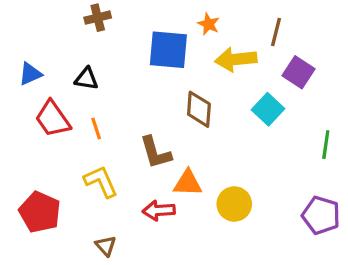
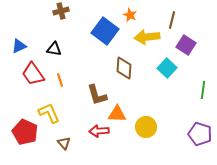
blue square: (168, 50) -> (105, 31), turned 32
yellow L-shape: (101, 182) -> (49, 113), moved
brown triangle: (106, 246) -> (64, 143), moved

